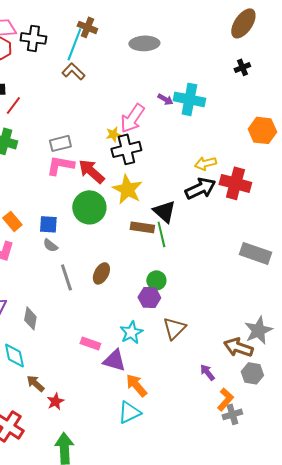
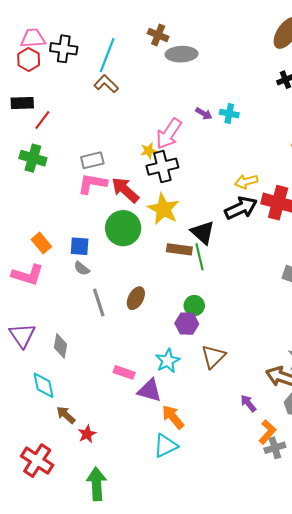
brown cross: (87, 27) -> (158, 35), moved
cyan cross: (189, 99) -> (229, 114), size x0.6

